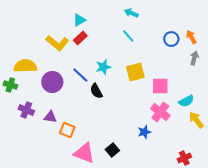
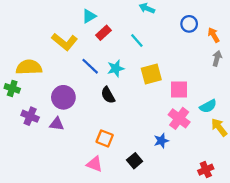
cyan line: (128, 36) -> (137, 41), moved
red rectangle: (80, 38) -> (103, 33), moved
blue circle: (171, 39) -> (189, 24), moved
blue line: (80, 75) -> (90, 66), moved
purple circle: (52, 82) -> (63, 97), moved
orange square: (67, 130) -> (105, 138), moved
black square: (112, 150) -> (135, 161), moved
pink triangle: (84, 153) -> (95, 164), size x0.7

